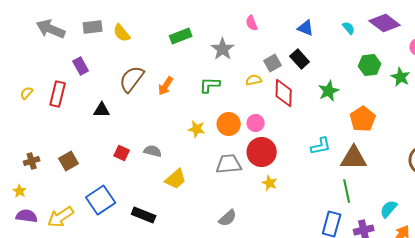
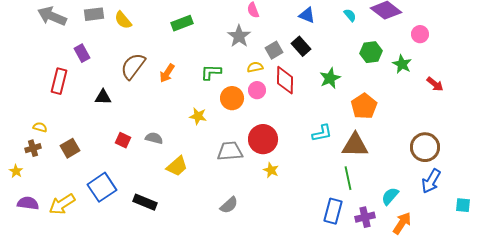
gray star: (223, 49) -> (239, 36), moved
yellow semicircle: (27, 93) -> (40, 127), moved, turned 64
pink circle: (256, 123) -> (257, 90), moved
orange circle: (229, 124) -> (232, 98), moved
yellow star: (20, 191) -> (16, 171), moved

